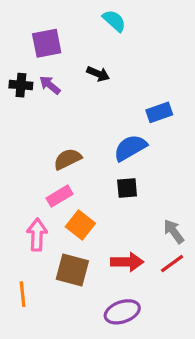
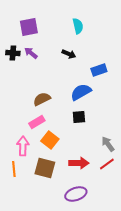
cyan semicircle: (114, 21) -> (78, 26), moved, turned 35
black arrow: (98, 74) -> (69, 54), moved
orange line: (23, 294) -> (14, 169), moved

